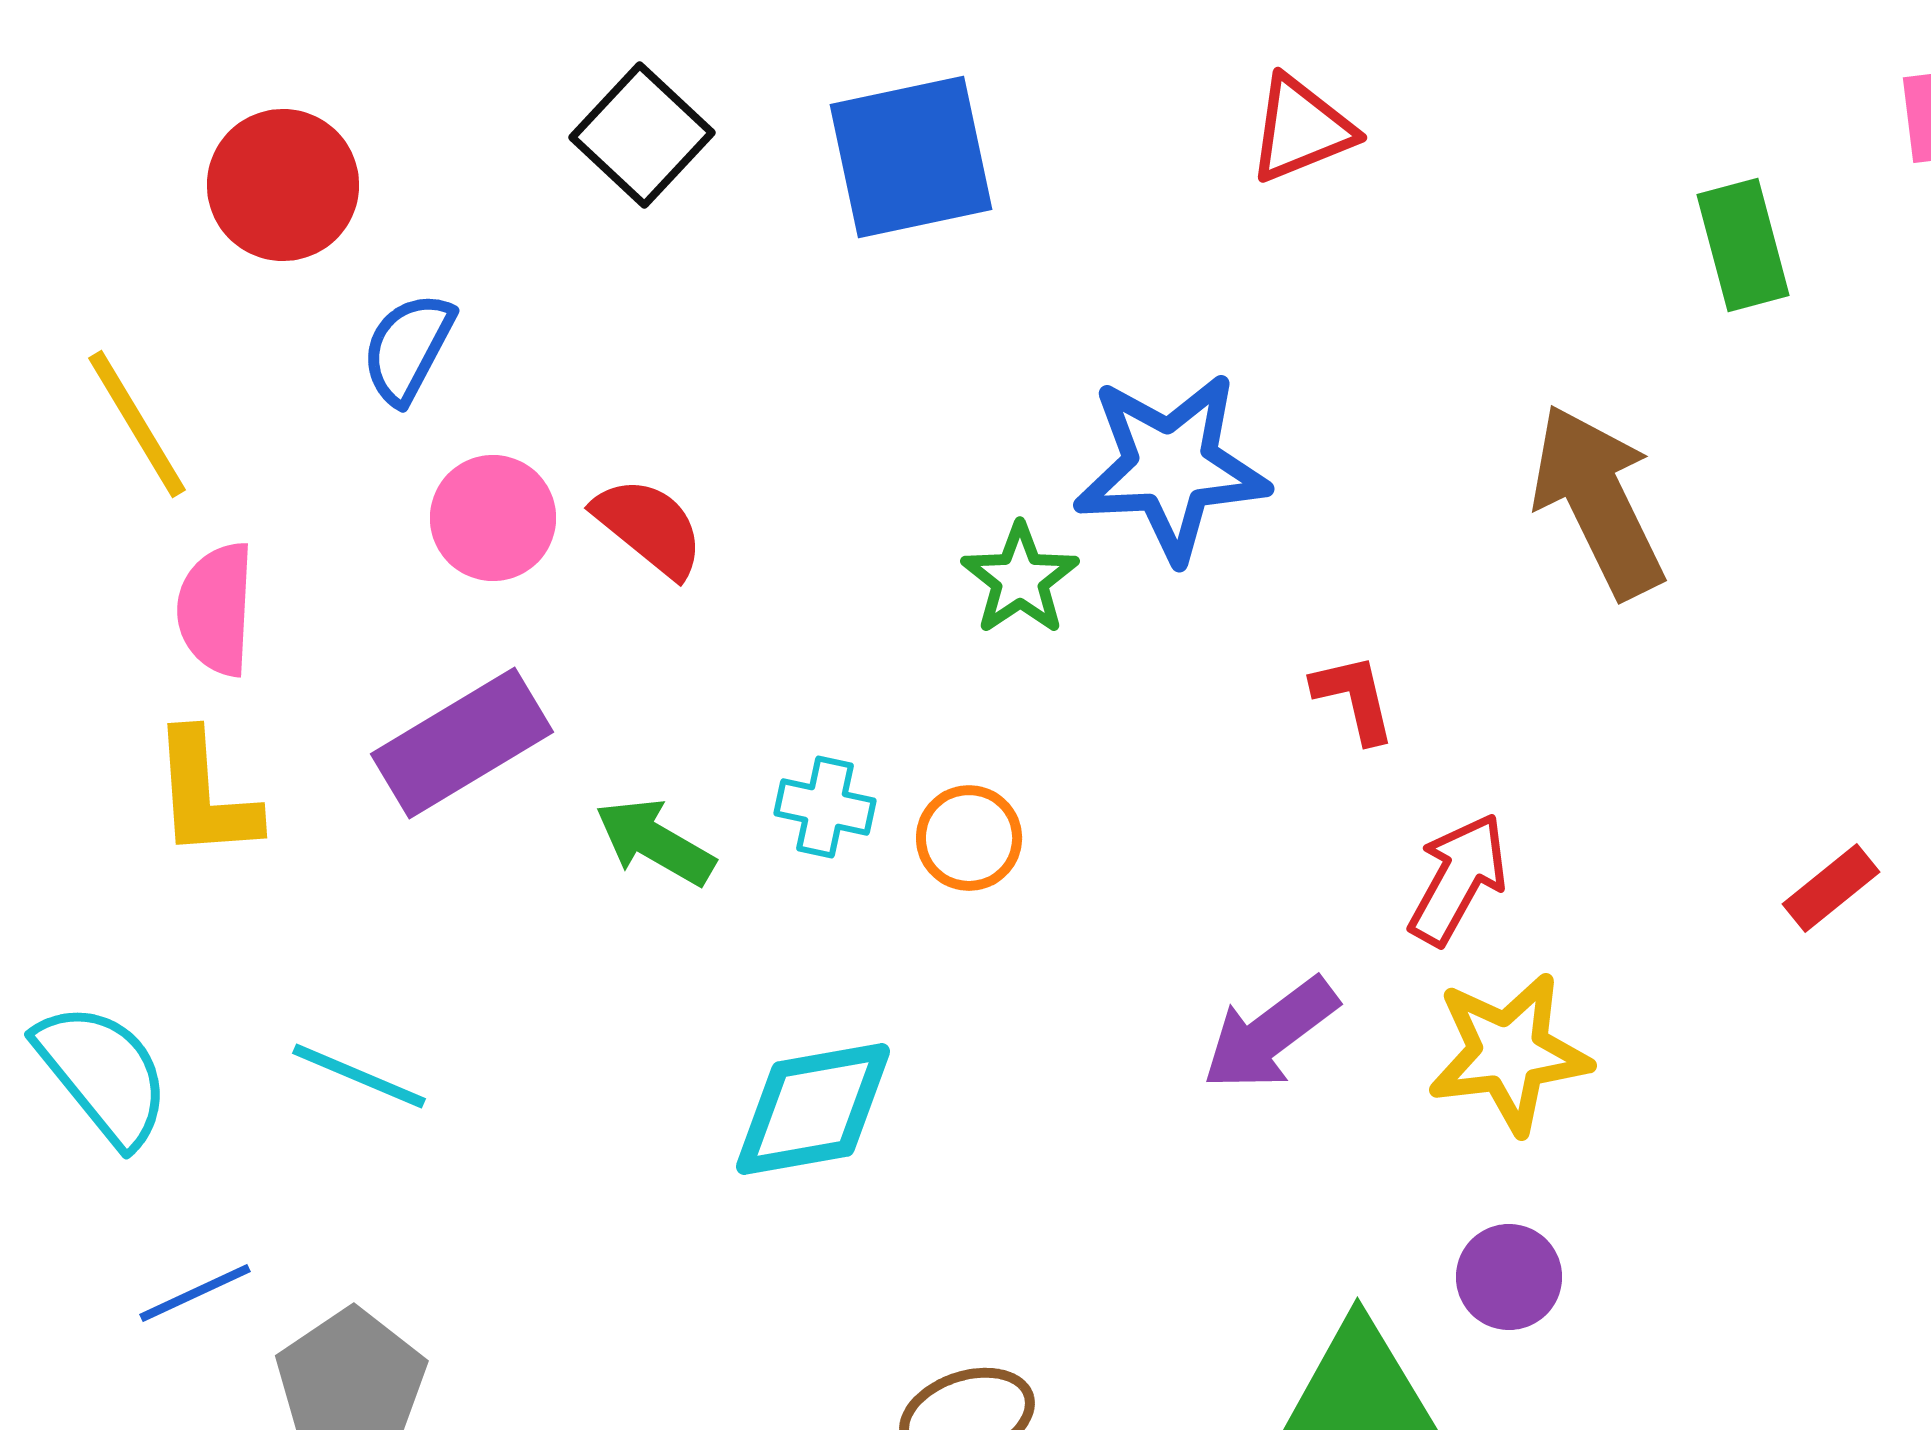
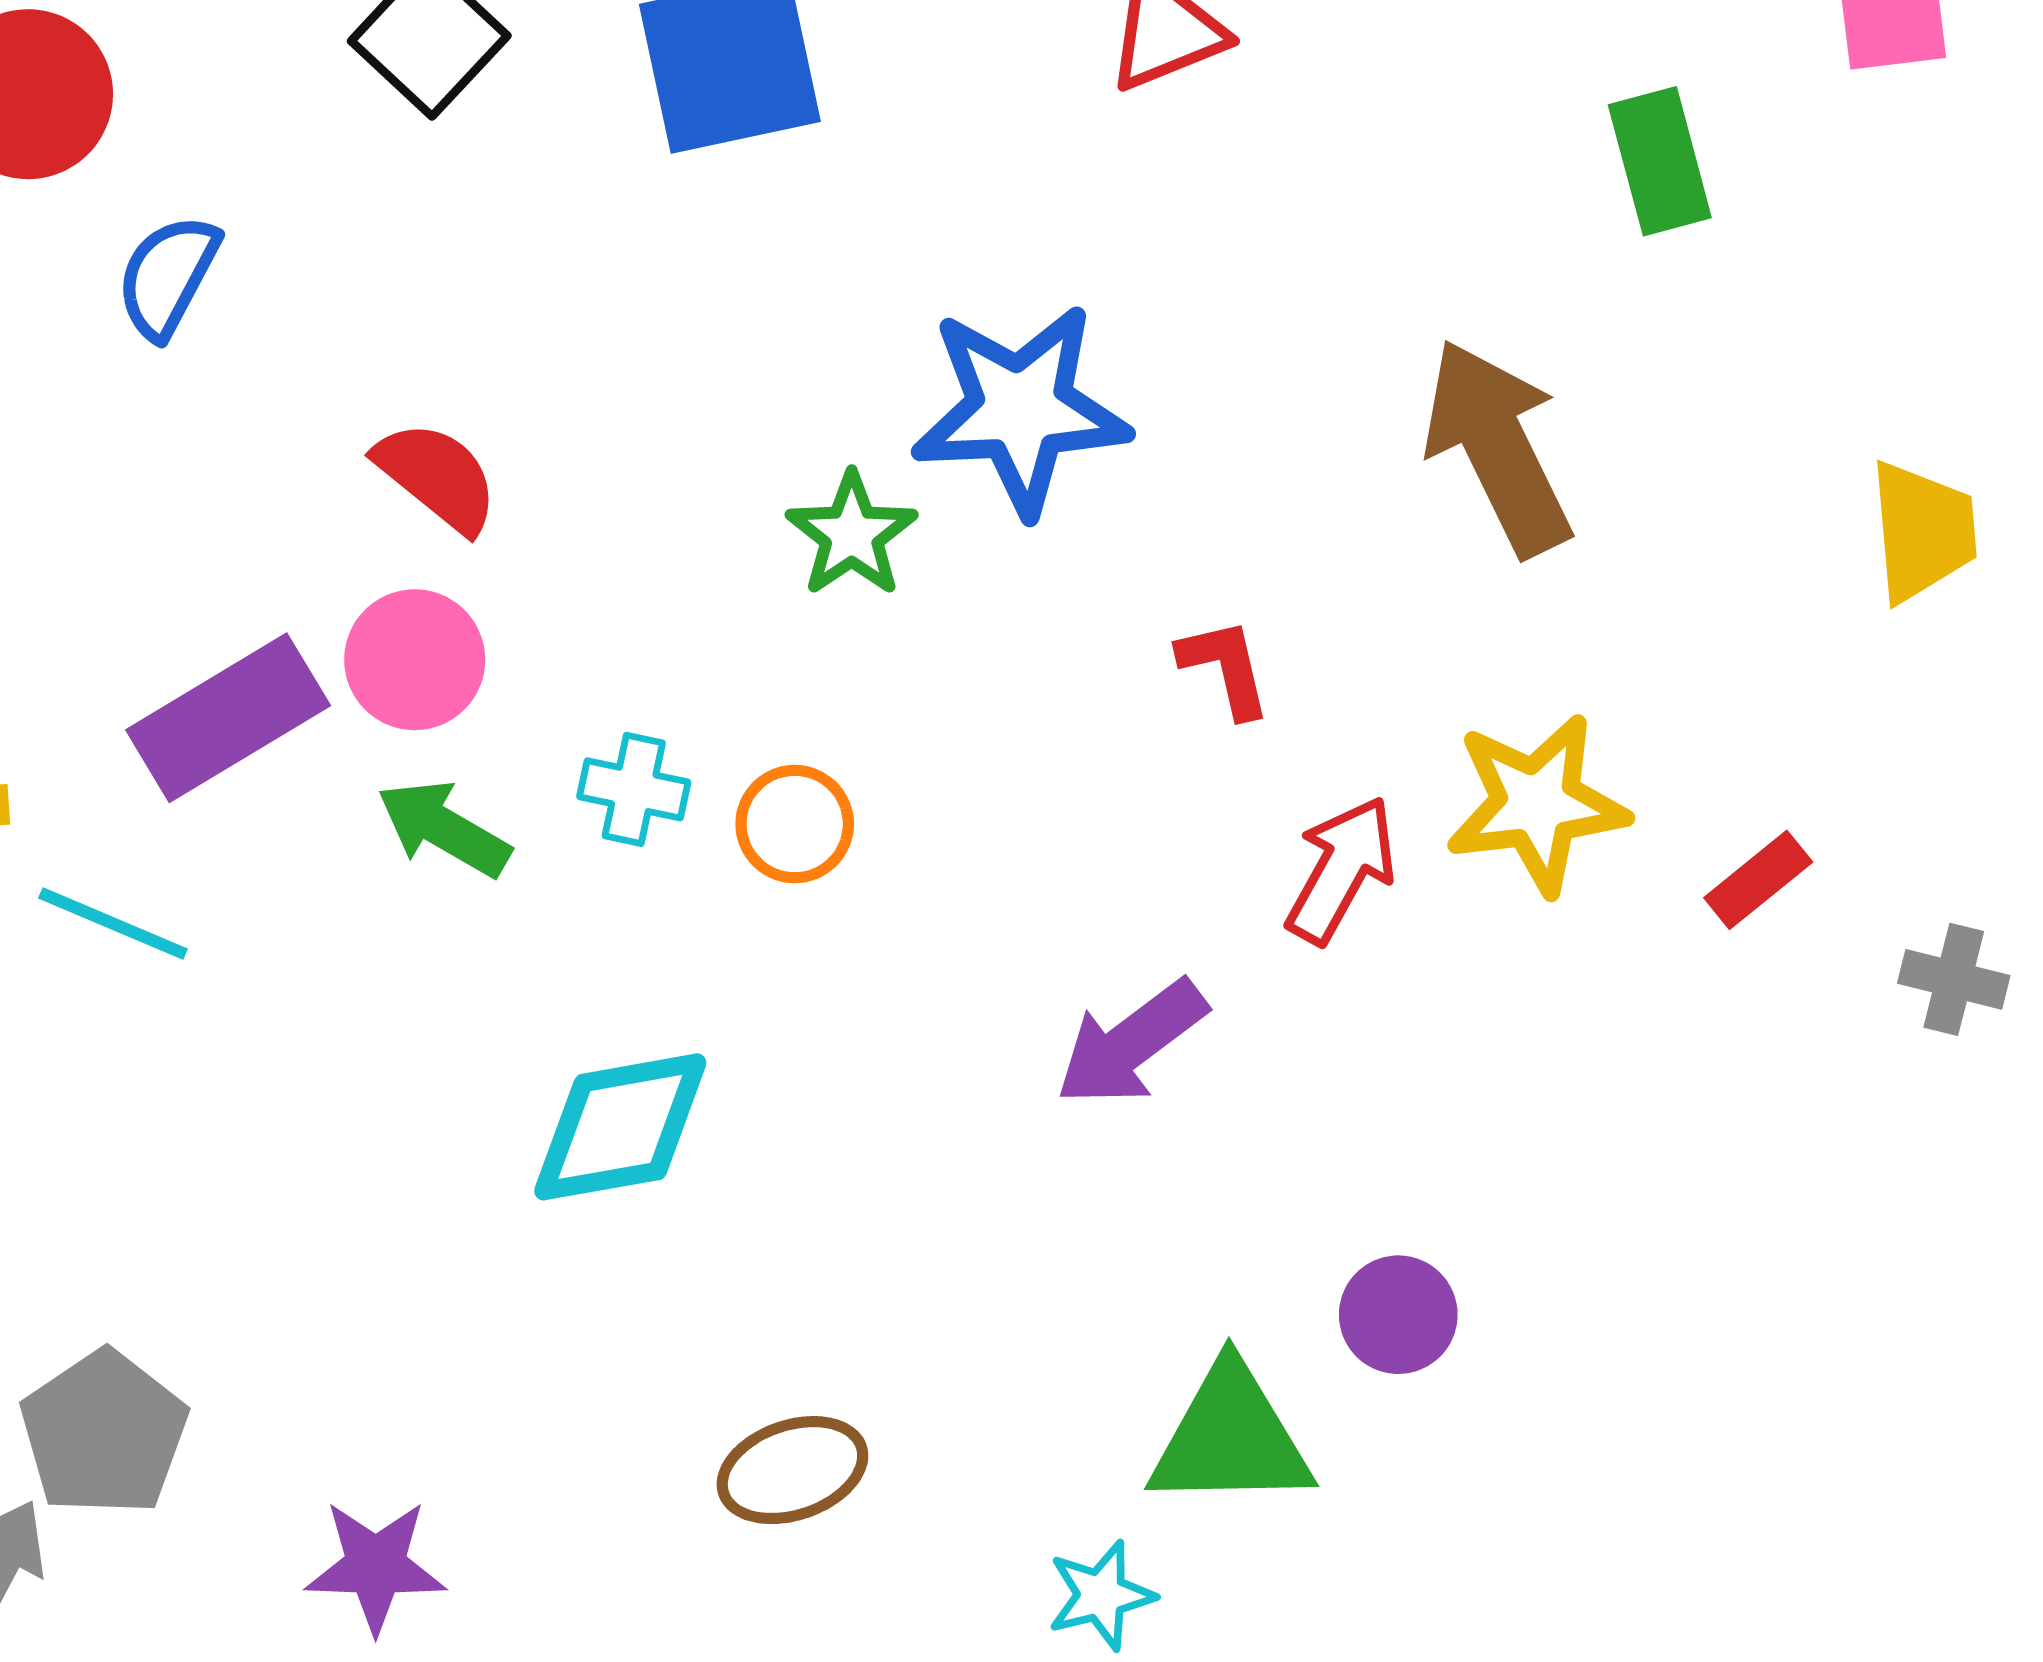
pink circle: (493, 518) -> (415, 660), moved
yellow star: (1509, 1053) -> (1537, 804), moved
cyan line: (359, 1076) -> (113, 924), moved

